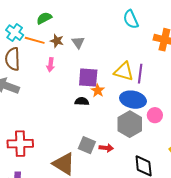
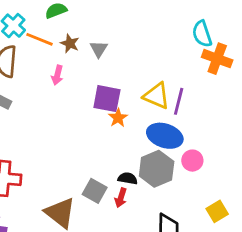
cyan semicircle: (131, 19) -> (202, 34), moved
black semicircle: (82, 101) -> (128, 178), moved
red arrow: (106, 148) -> (121, 198), turned 96

